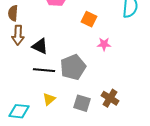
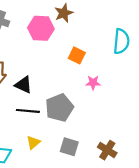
brown cross: (110, 98) -> (107, 150), moved

